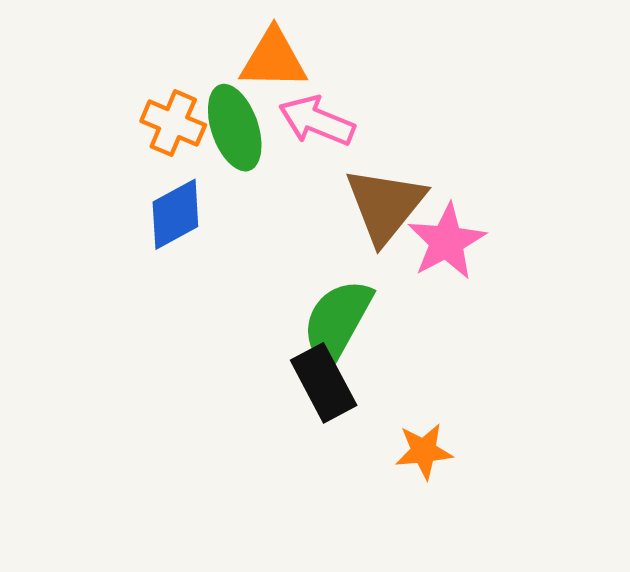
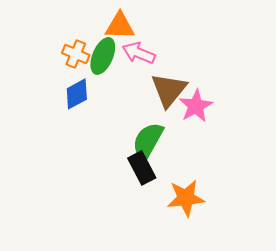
green ellipse: (235, 128) -> (103, 56), turned 42
orange star: (424, 451) -> (186, 198), size x1.5

